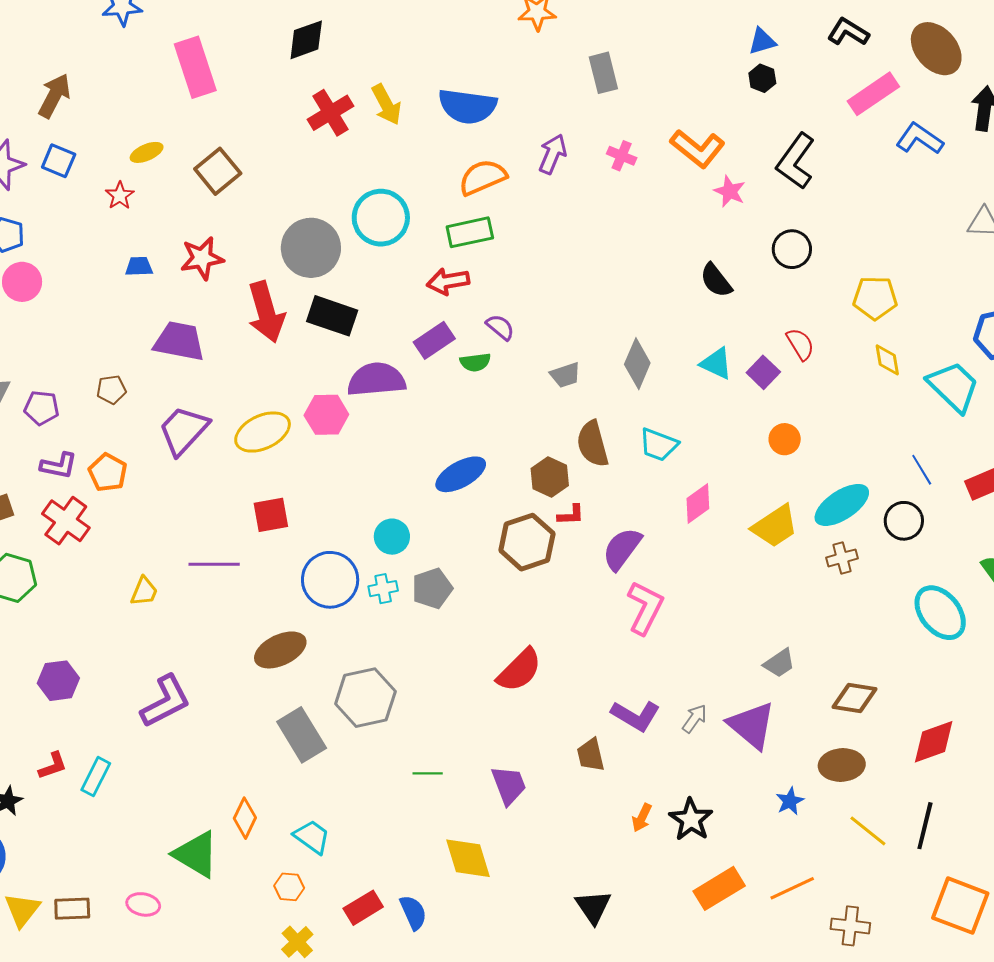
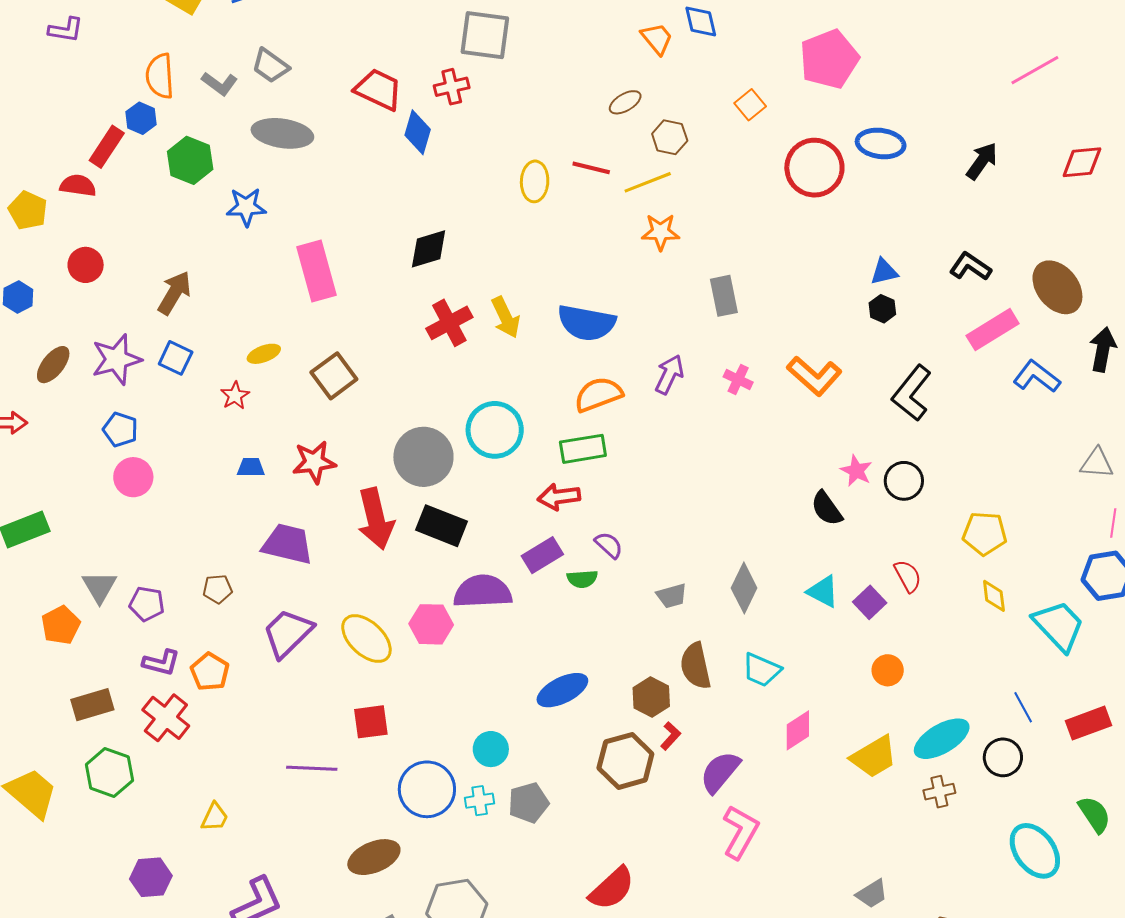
pink star: (730, 191) -> (856, 471), moved
yellow ellipse: (263, 432) -> (366, 639), turned 66
red L-shape: (571, 515) -> (671, 736), turned -48
yellow trapezoid: (144, 591) -> (215, 817), moved

